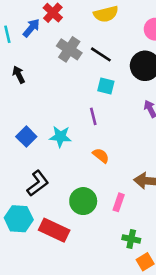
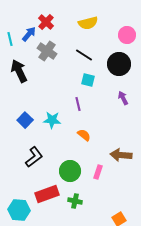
gray cross: (69, 49) -> (47, 51), moved
black arrow: (19, 75) -> (19, 71), size x1.6
cyan hexagon: (19, 219) -> (19, 210), moved
red rectangle: (54, 230) -> (47, 194), turned -45
green cross: (131, 239) -> (75, 201), moved

